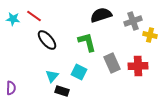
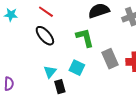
red line: (34, 16) -> (46, 12), moved
black rectangle: (62, 91) -> (60, 87), turned 56

